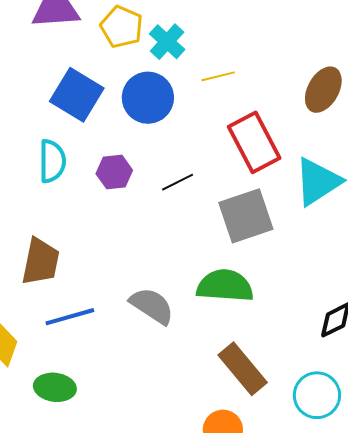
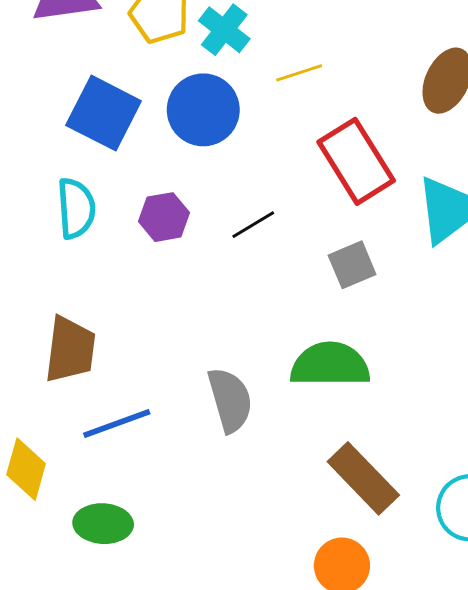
gray square: (246, 216) -> (352, 265), size x0.6
gray semicircle: (152, 306) -> (230, 400), turned 45

